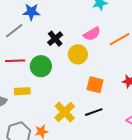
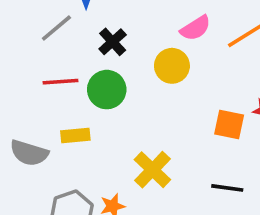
black cross: (55, 39) -> (113, 42), moved
orange square: (95, 85) -> (229, 124), moved
black line: (94, 112) -> (227, 188), moved, turned 30

